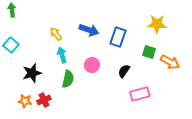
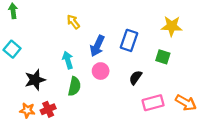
blue arrow: (89, 30) -> (97, 46), moved, turned 96
yellow arrow: (56, 34) -> (73, 22), moved
orange arrow: (170, 62) -> (186, 103), moved

